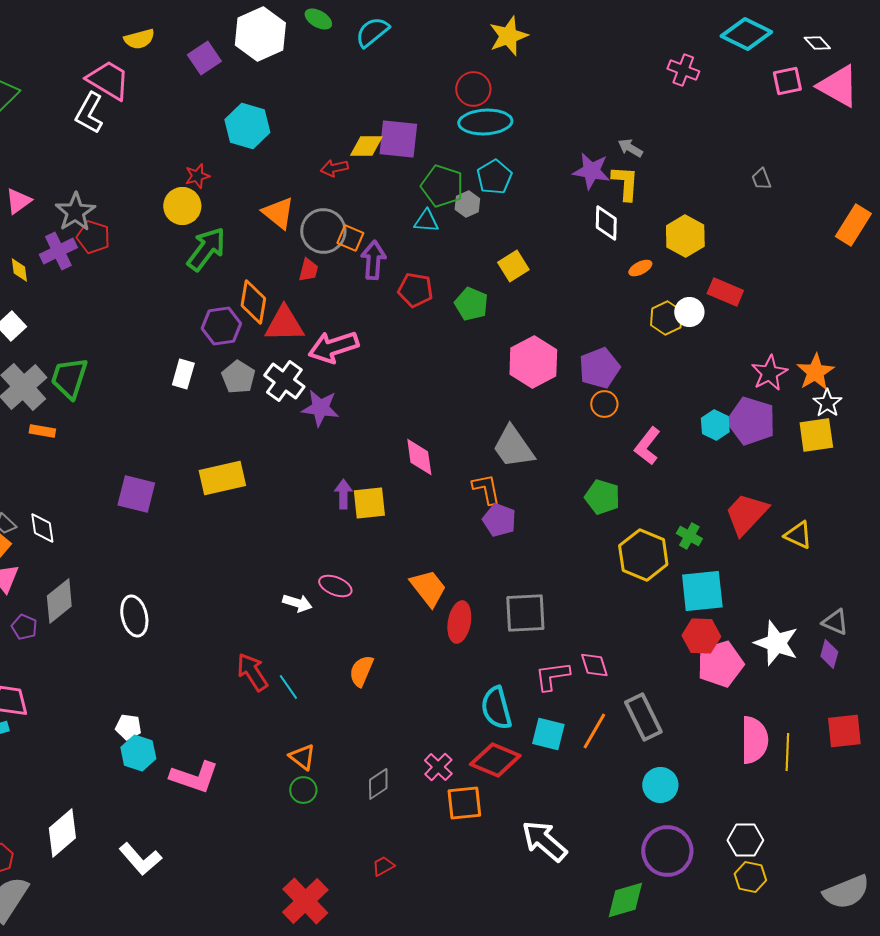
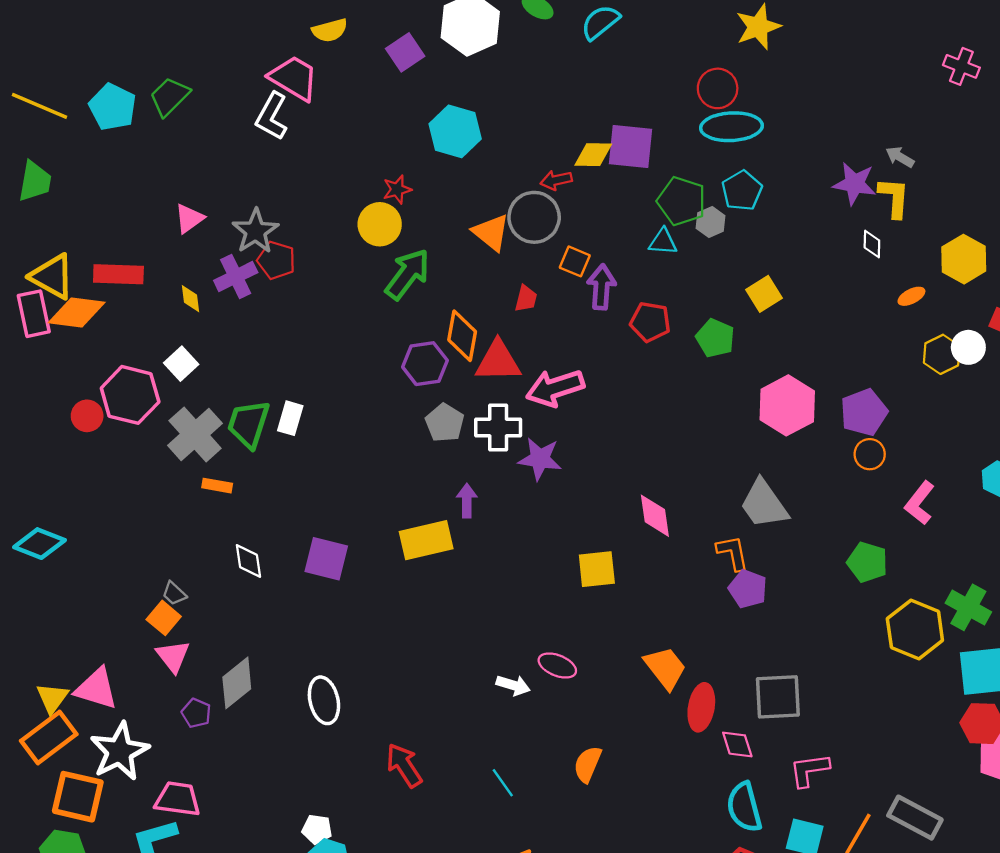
white diamond: (606, 223) -> (872, 244), size x0.7
gray circle: (323, 231) -> (534, 217), moved
white rectangle: (183, 374) -> (290, 418), moved
white cross: (284, 381) -> (498, 427), turned -36
purple arrow: (343, 494) -> (467, 501), moved
white diamond: (42, 528) -> (248, 561), moved
green cross: (689, 536) -> (968, 607), size x1.5
pink diamond: (594, 665) -> (737, 744), moved
red arrow: (252, 672) -> (404, 765), moved
gray rectangle: (643, 717) -> (915, 818), turned -36

